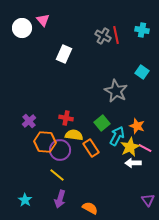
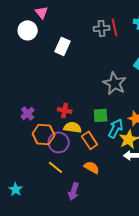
white circle: (22, 28) -> (28, 30), moved
gray cross: (103, 36) -> (102, 28), turned -35
green square: (102, 123) -> (101, 115), turned 35
purple arrow: (60, 199) -> (74, 191), moved
cyan star: (25, 200) -> (16, 189), moved
orange semicircle: (90, 208) -> (92, 167), moved

